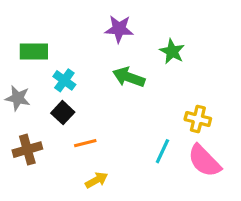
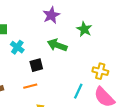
purple star: (119, 29) -> (51, 15), turned -30
black square: (63, 113) -> (36, 65), moved, turned 32

